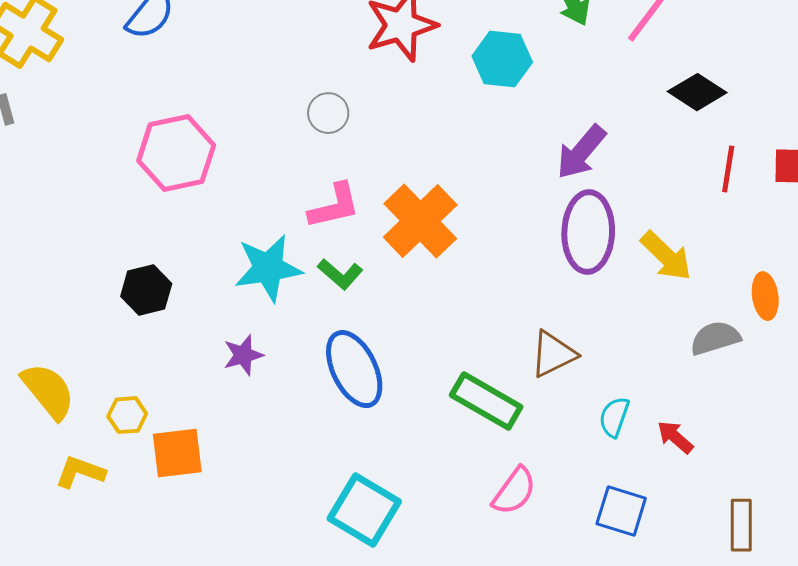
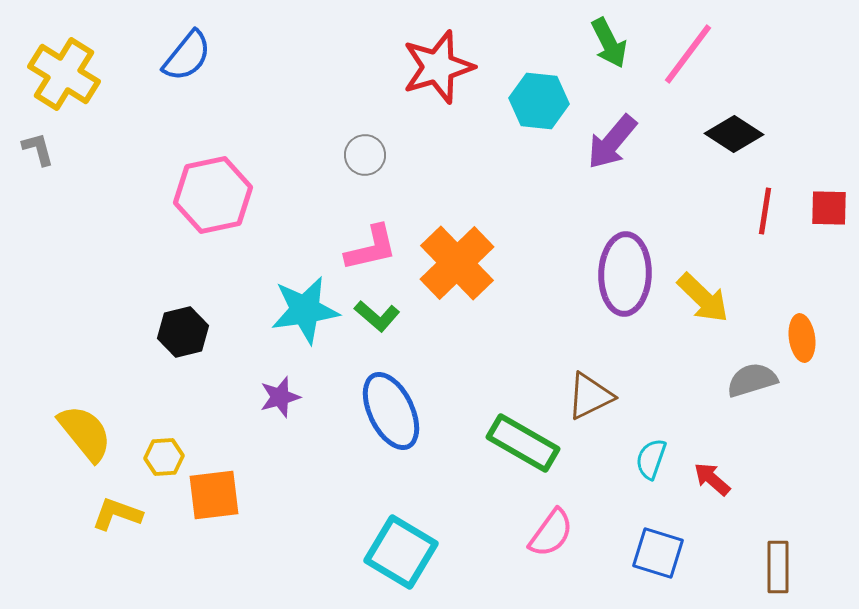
purple arrow: (581, 152) -> (612, 142), moved

